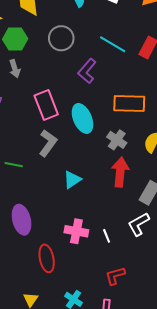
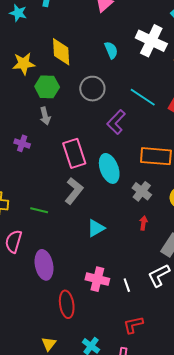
red arrow: (120, 172) -> (143, 223), size x0.5

